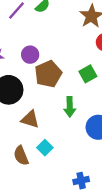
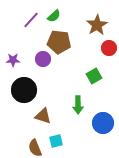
brown pentagon: (48, 74) -> (59, 42), moved, turned 30
cyan square: (45, 148) -> (56, 141), turned 32

